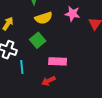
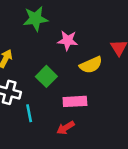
pink star: (72, 14) -> (68, 40), moved
yellow semicircle: (44, 18) -> (91, 65), moved

